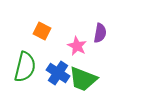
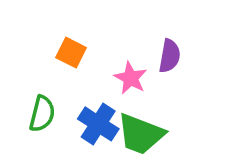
green semicircle: (25, 67) -> (42, 114), size x0.7

